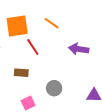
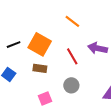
orange square: (17, 26) -> (40, 44), moved, turned 35
red line: (33, 47) -> (72, 56), moved

